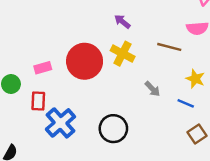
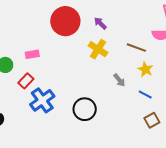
red circle: (85, 61) -> (65, 21), moved
yellow star: (195, 79) -> (145, 69), moved
red rectangle: (38, 101) -> (26, 81), turned 35

